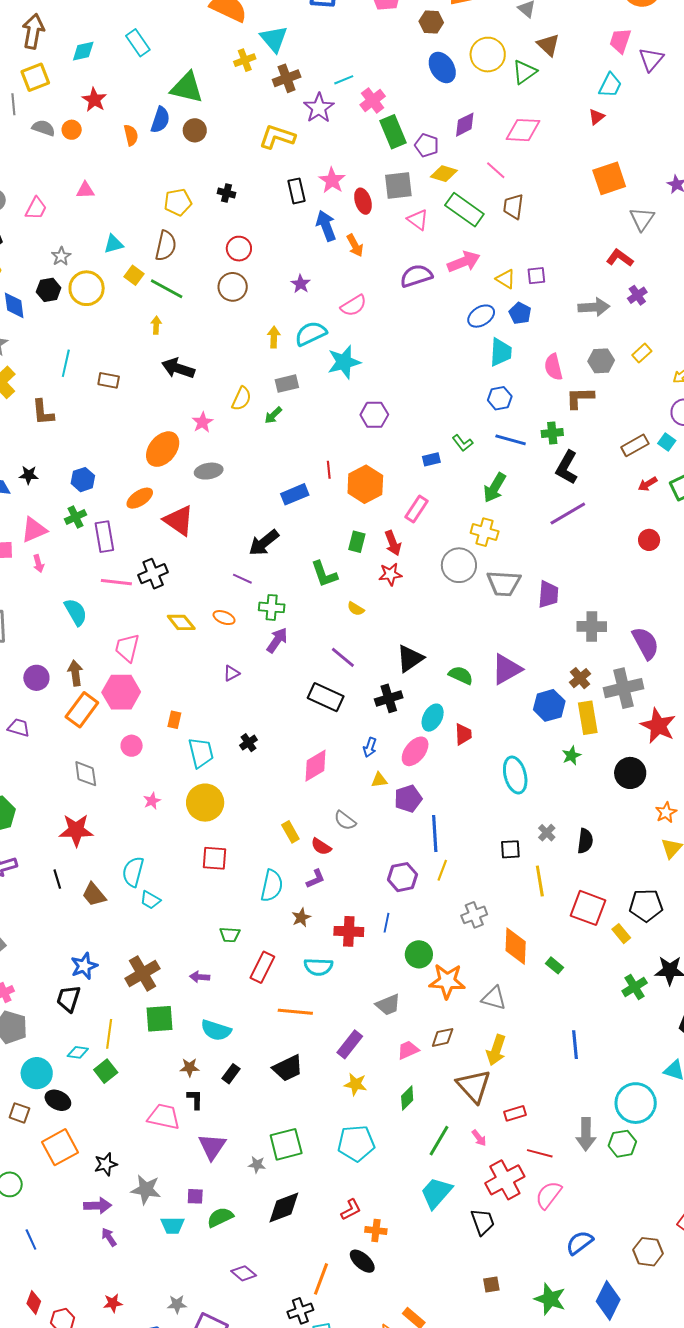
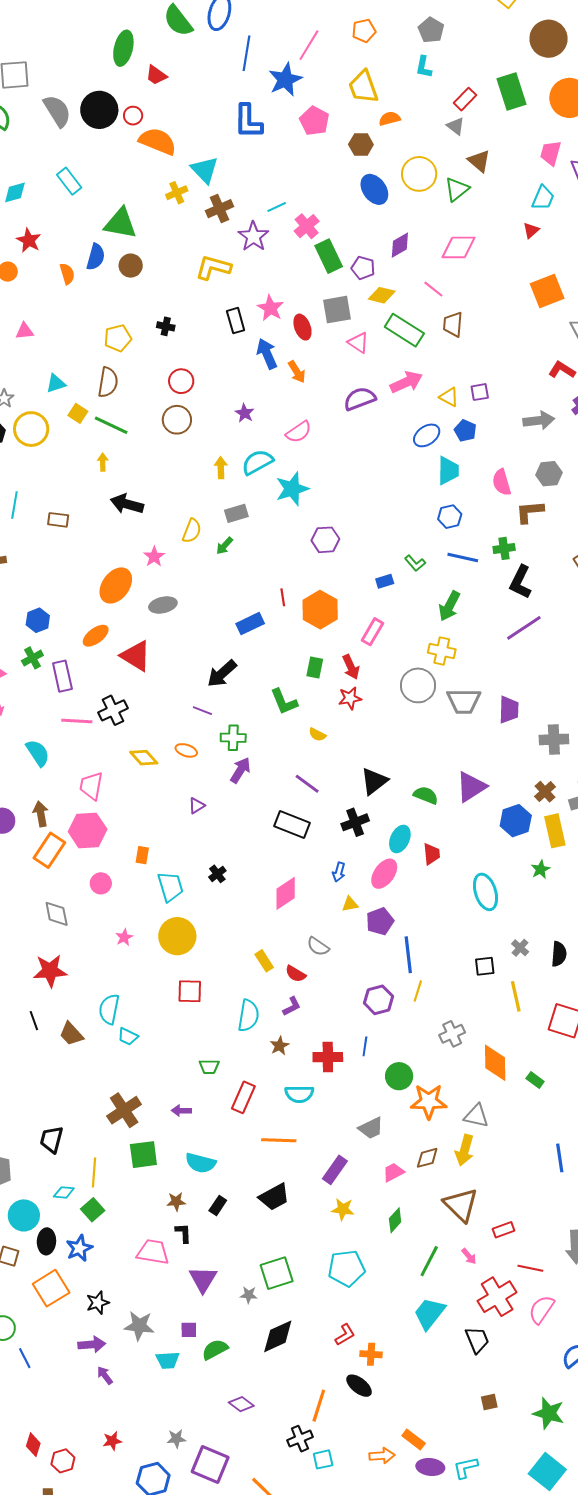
blue star: (84, 966) -> (79, 1248), moved
yellow arrow: (496, 1050) -> (465, 1150), moved
black ellipse: (58, 1100) -> (46, 1241), turned 70
blue line: (31, 1240) -> (25, 1358), moved

